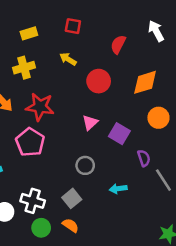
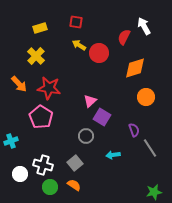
red semicircle: (118, 44) -> (124, 37), moved
yellow arrow: (68, 59) -> (79, 45), moved
yellow cross: (24, 68) -> (36, 56), turned -30
red circle: (99, 81) -> (99, 53), moved
purple square: (119, 134) -> (102, 117), moved

